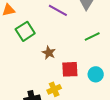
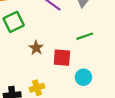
red square: (70, 69) -> (62, 58), moved

